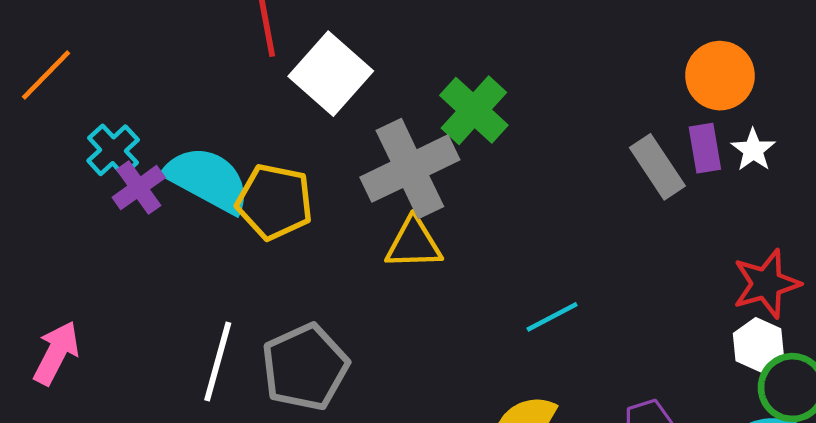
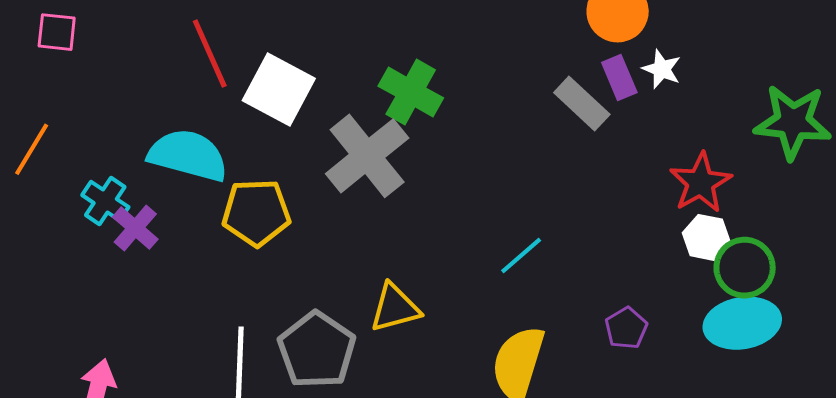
cyan semicircle: (207, 180) -> (188, 155), moved
yellow triangle: (414, 244) -> (395, 308), moved

